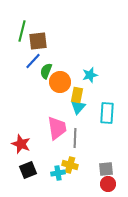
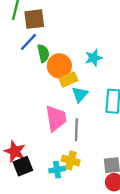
green semicircle: (46, 71) -> (43, 53), turned 147
yellow rectangle: (77, 95) -> (68, 80), moved, turned 56
red star: (21, 144) -> (15, 151), moved

